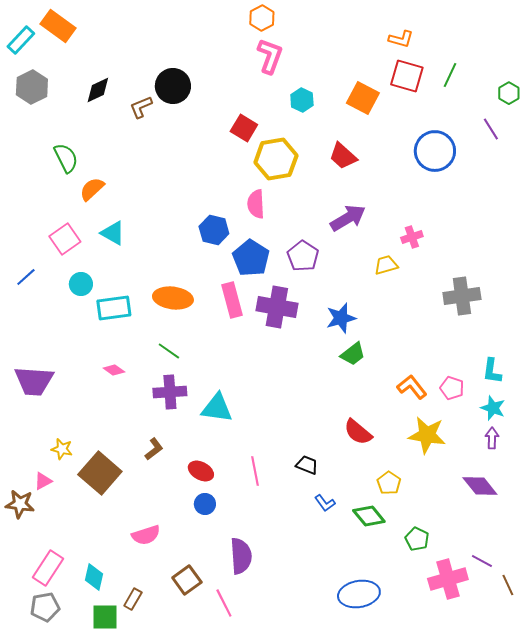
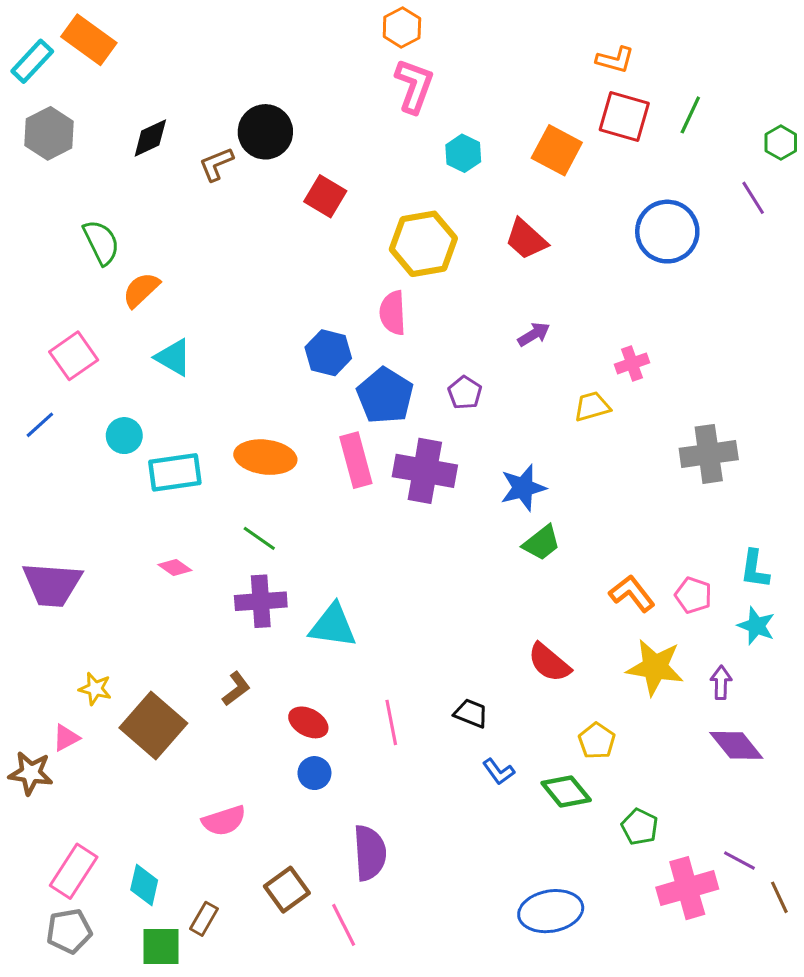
red square: (244, 128) -> (325, 196), moved
purple arrow: (348, 218) -> (534, 334), size x0.6
pink square: (65, 239) -> (74, 356), moved
purple pentagon: (303, 256) -> (465, 393), size x0.7
purple arrow: (492, 438) -> (721, 683), moved

